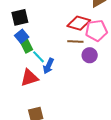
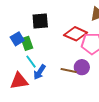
black square: (20, 17) -> (40, 21), moved
brown line: (75, 41) -> (69, 71), moved
green rectangle: (27, 46) -> (27, 43), moved

